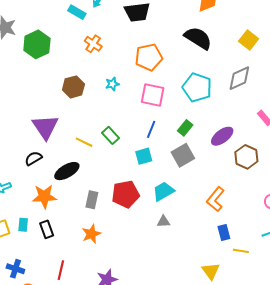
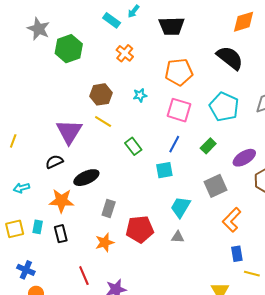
yellow line: (84, 142) -> (103, 121), moved
gray square: (183, 155) -> (215, 186), moved
cyan trapezoid: (163, 191) -> (181, 207), turned -35
red pentagon: (126, 194) -> (140, 229), moved
red line: (61, 270) -> (84, 276), moved, turned -42

